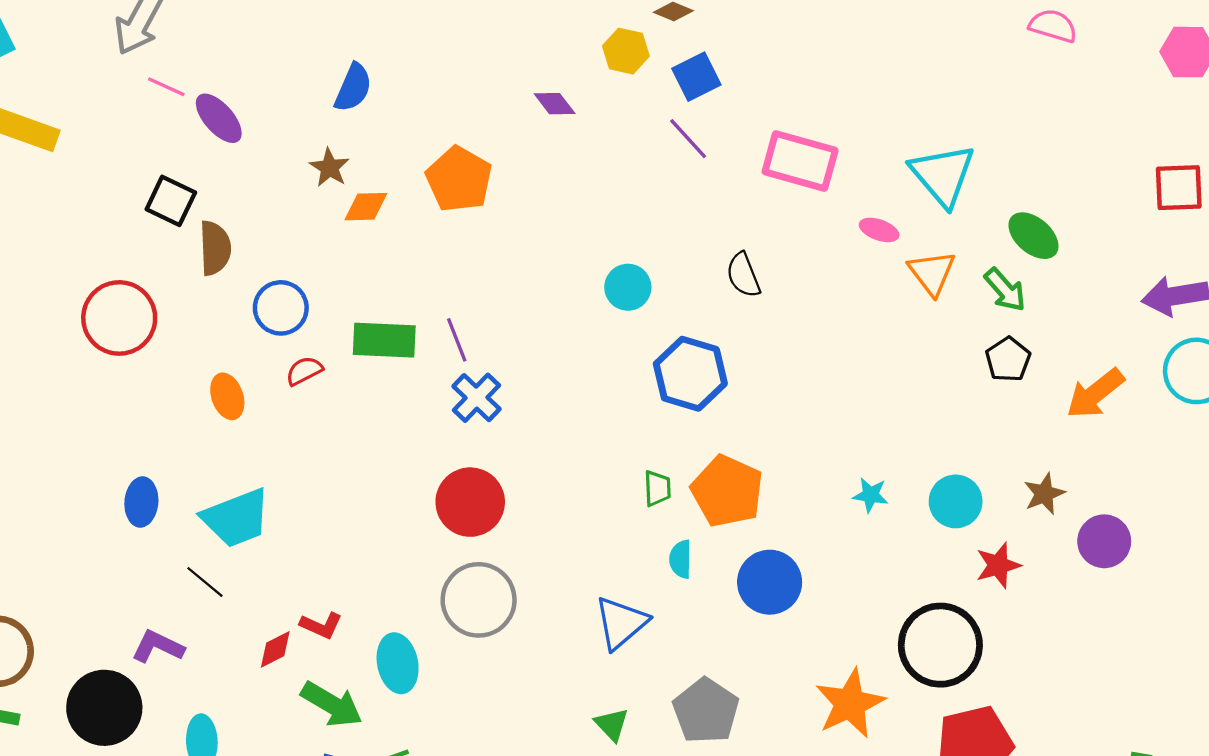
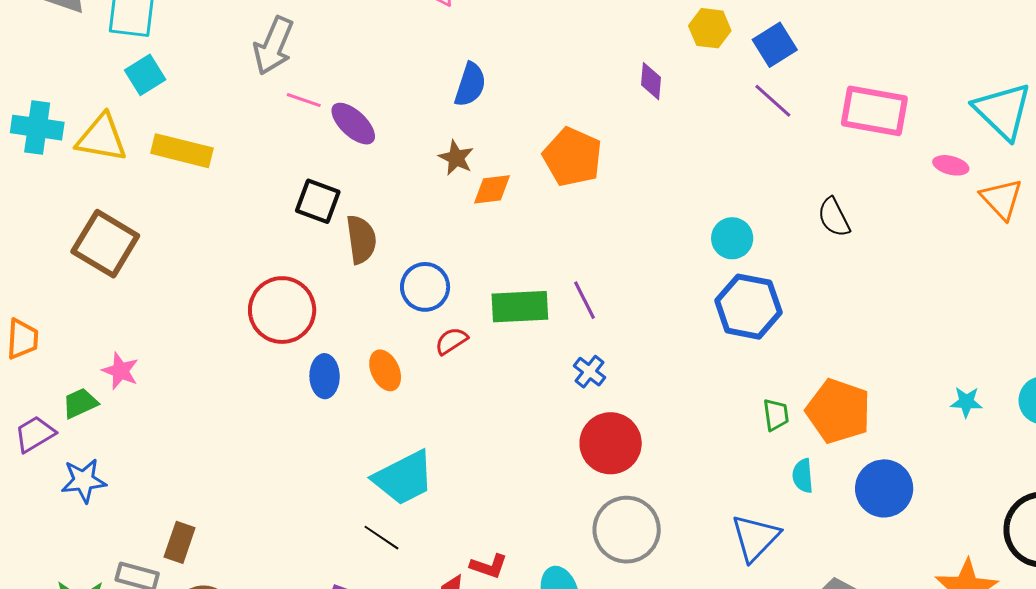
purple diamond: (555, 104) -> (651, 81), turned 48
blue hexagon: (690, 374) -> (748, 307), moved
blue cross: (477, 398) -> (590, 372), moved, size x0.7
blue ellipse: (141, 502) -> (325, 376), moved

